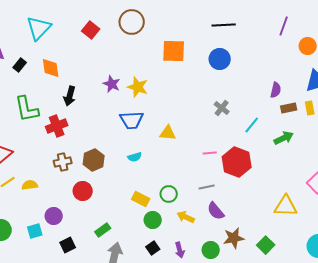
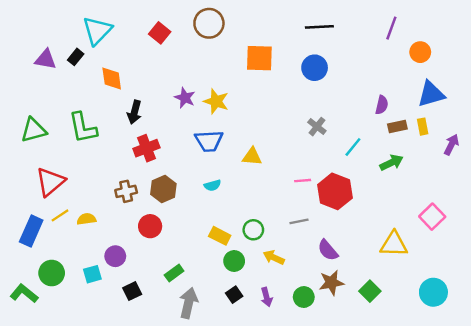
black rectangle: (20, 65) -> (76, 57), moved
red cross: (57, 126) -> (146, 148), moved
purple semicircle: (216, 211) -> (328, 250), moved

